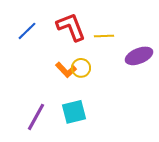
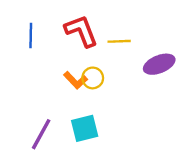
blue line: (27, 31) -> (31, 36), turned -45

